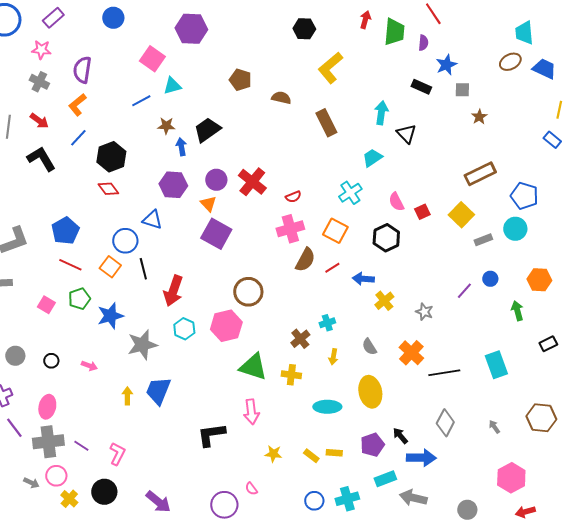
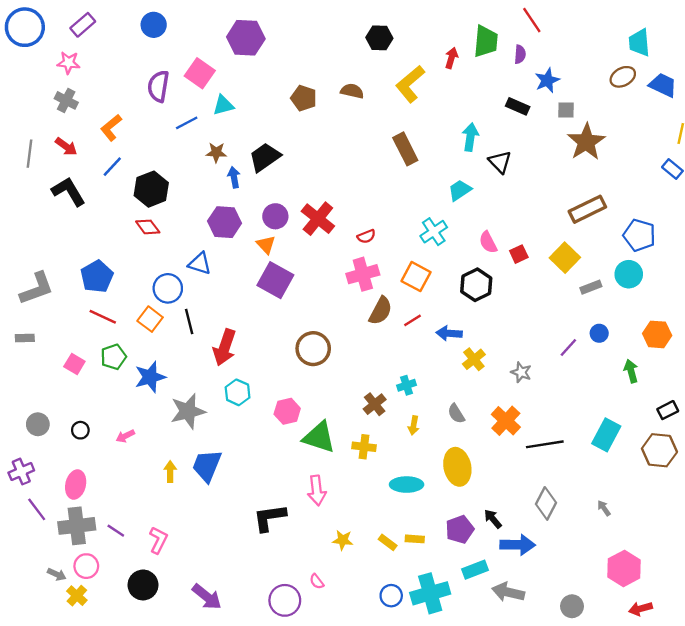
red arrow: (365, 20) -> (451, 58), moved
purple semicircle: (82, 70) -> (158, 86), moved
brown semicircle: (281, 98) -> (352, 91), moved
brown star: (479, 117) -> (586, 142), size x2.0
pink hexagon: (226, 326) -> (287, 411), moved, size x0.7
cyan rectangle: (496, 365) -> (606, 435), turned 48
pink arrow: (89, 366) -> (125, 436), turned 133
brown hexagon: (541, 418) -> (659, 450), moved
yellow cross: (69, 499) -> (77, 596), moved
cyan cross: (347, 499) -> (430, 593), size x1.4

